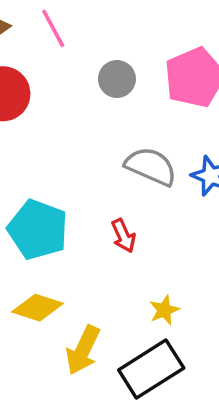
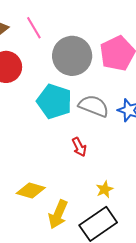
gray circle: (117, 79) -> (72, 56), size x1.8
cyan pentagon: (38, 230) -> (54, 101), moved

